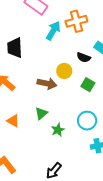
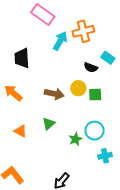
yellow circle: (64, 71) -> (78, 88), moved
green square: (88, 85) -> (95, 95), turned -32
green star: (58, 130) -> (75, 139), moved

